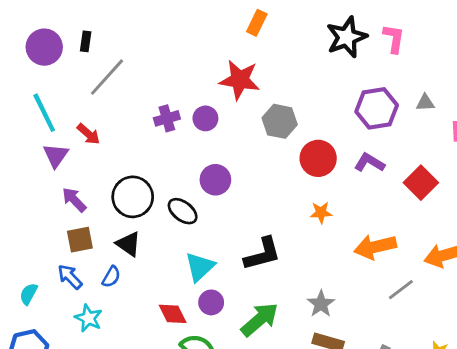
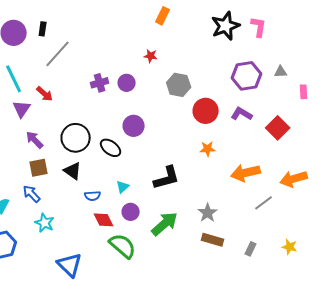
red star: (240, 80) -> (151, 56), size x0.5
cyan triangle: (200, 267) -> (123, 187), size x0.6
blue semicircle: (111, 277) -> (93, 196), moved, turned 56

